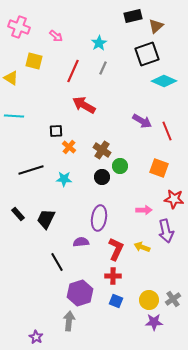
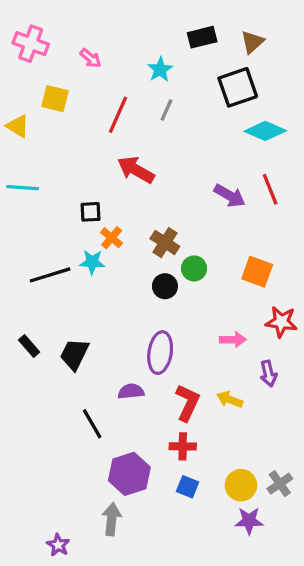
black rectangle: (133, 16) -> (202, 37), moved
red line: (167, 131) -> (270, 189), moved
cyan star: (64, 179) -> (92, 262), moved
purple arrow: (166, 231) -> (268, 374), size x0.7

